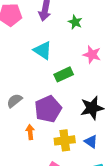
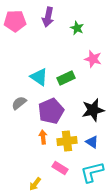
cyan triangle: (43, 50) -> (39, 77), moved
orange arrow: (30, 132) -> (43, 137), moved

